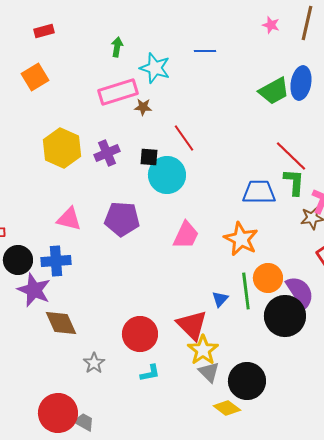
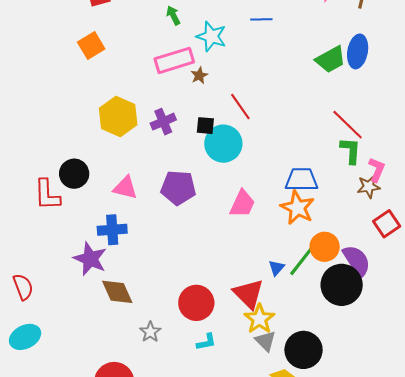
green arrow: (117, 47) -> (173, 15), turned -36
brown star: (143, 107) -> (199, 75), turned -30
blue trapezoid: (259, 192) -> (302, 180), moved
black circle: (18, 260) -> (74, 174), moved
green line: (246, 291) -> (303, 260), turned 45

